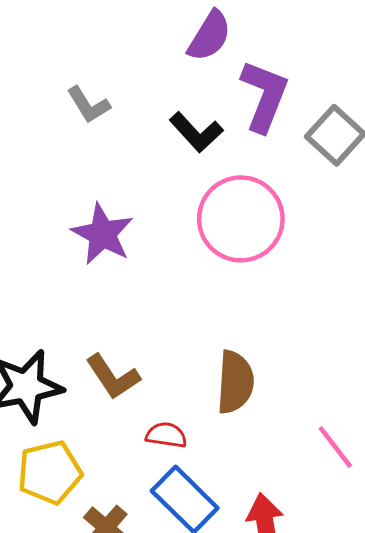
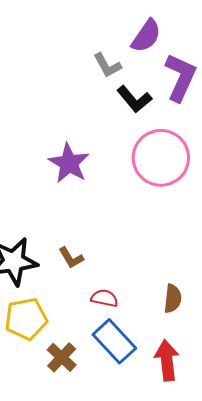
gray L-shape: (88, 105) -> (107, 65), moved
brown L-shape: (113, 377) -> (71, 258), size x0.7
brown semicircle: (235, 382) -> (173, 299), moved, size x0.7

